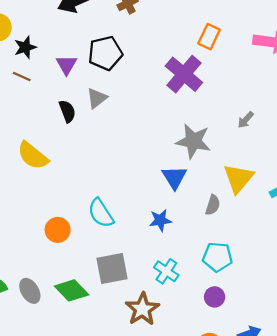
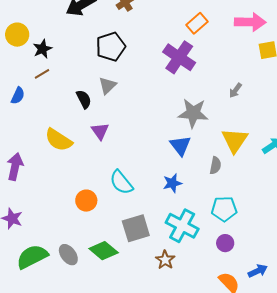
orange rectangle: (209, 37) -> (197, 23), turned 30
purple triangle: (66, 65) -> (100, 131), moved
brown line: (22, 76) -> (42, 74), turned -49
cyan cross: (166, 271) -> (182, 226), size x1.5
brown star: (142, 309) -> (165, 260), size x0.7

